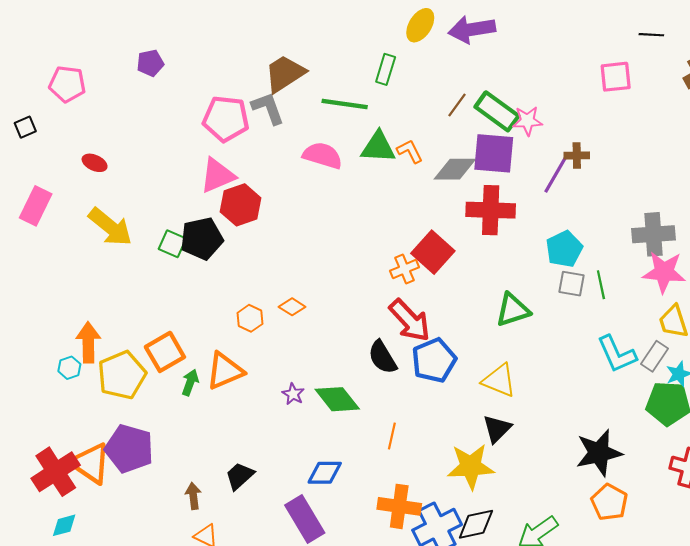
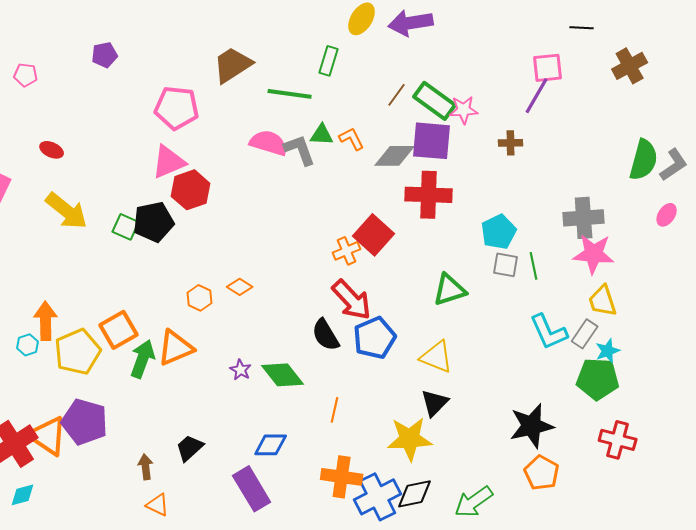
pink pentagon: (67, 84) -> (26, 75), size x0.7
gray L-shape: (268, 108) -> (300, 150), moved
green triangle: (378, 147) -> (322, 135), size x0.7
purple line: (556, 174) -> (537, 96), moved
green arrow: (190, 382) -> (143, 359), size x1.5

